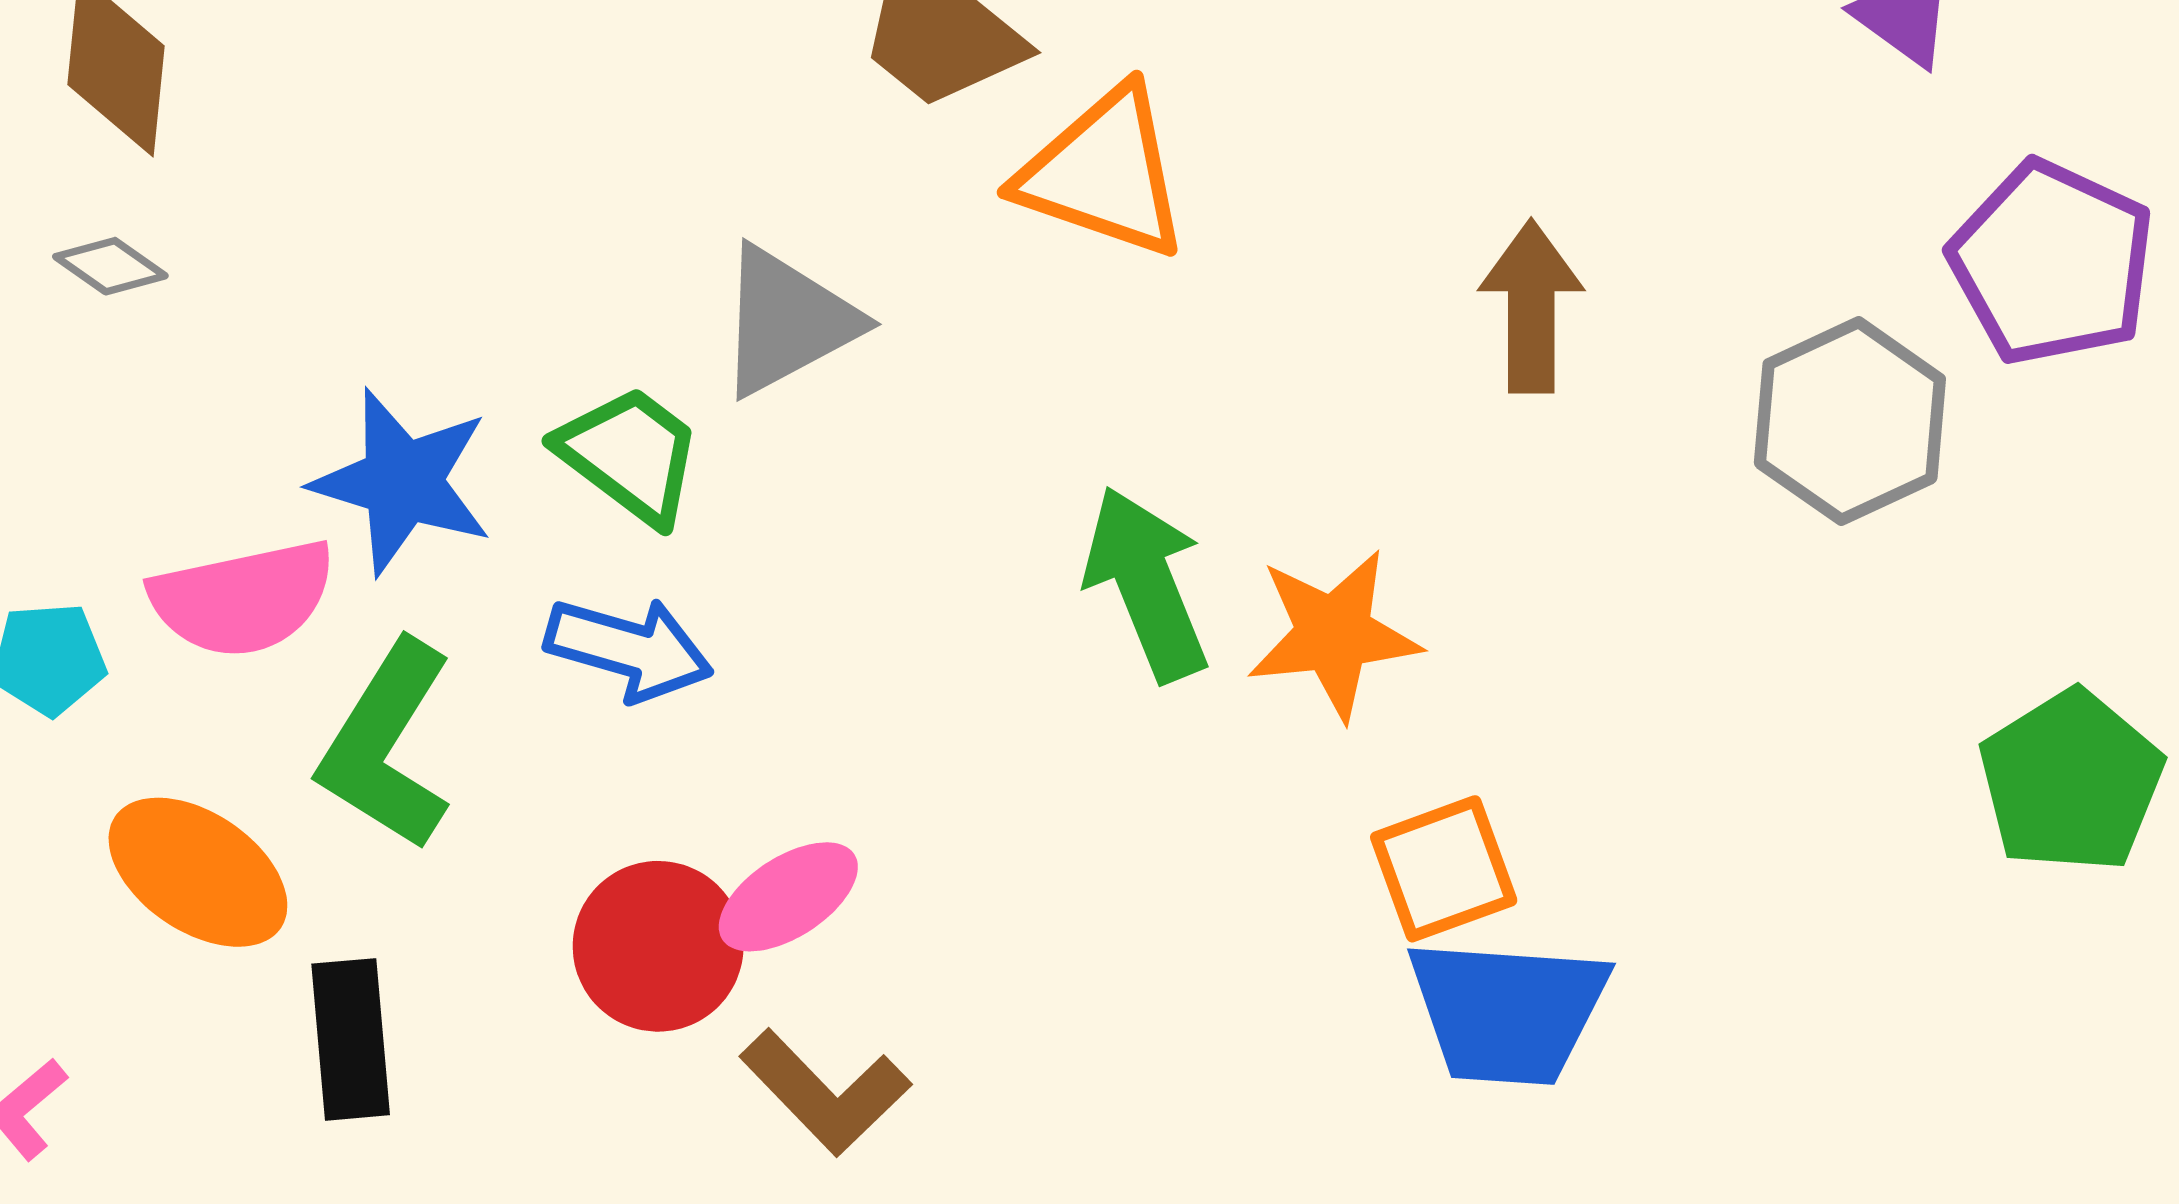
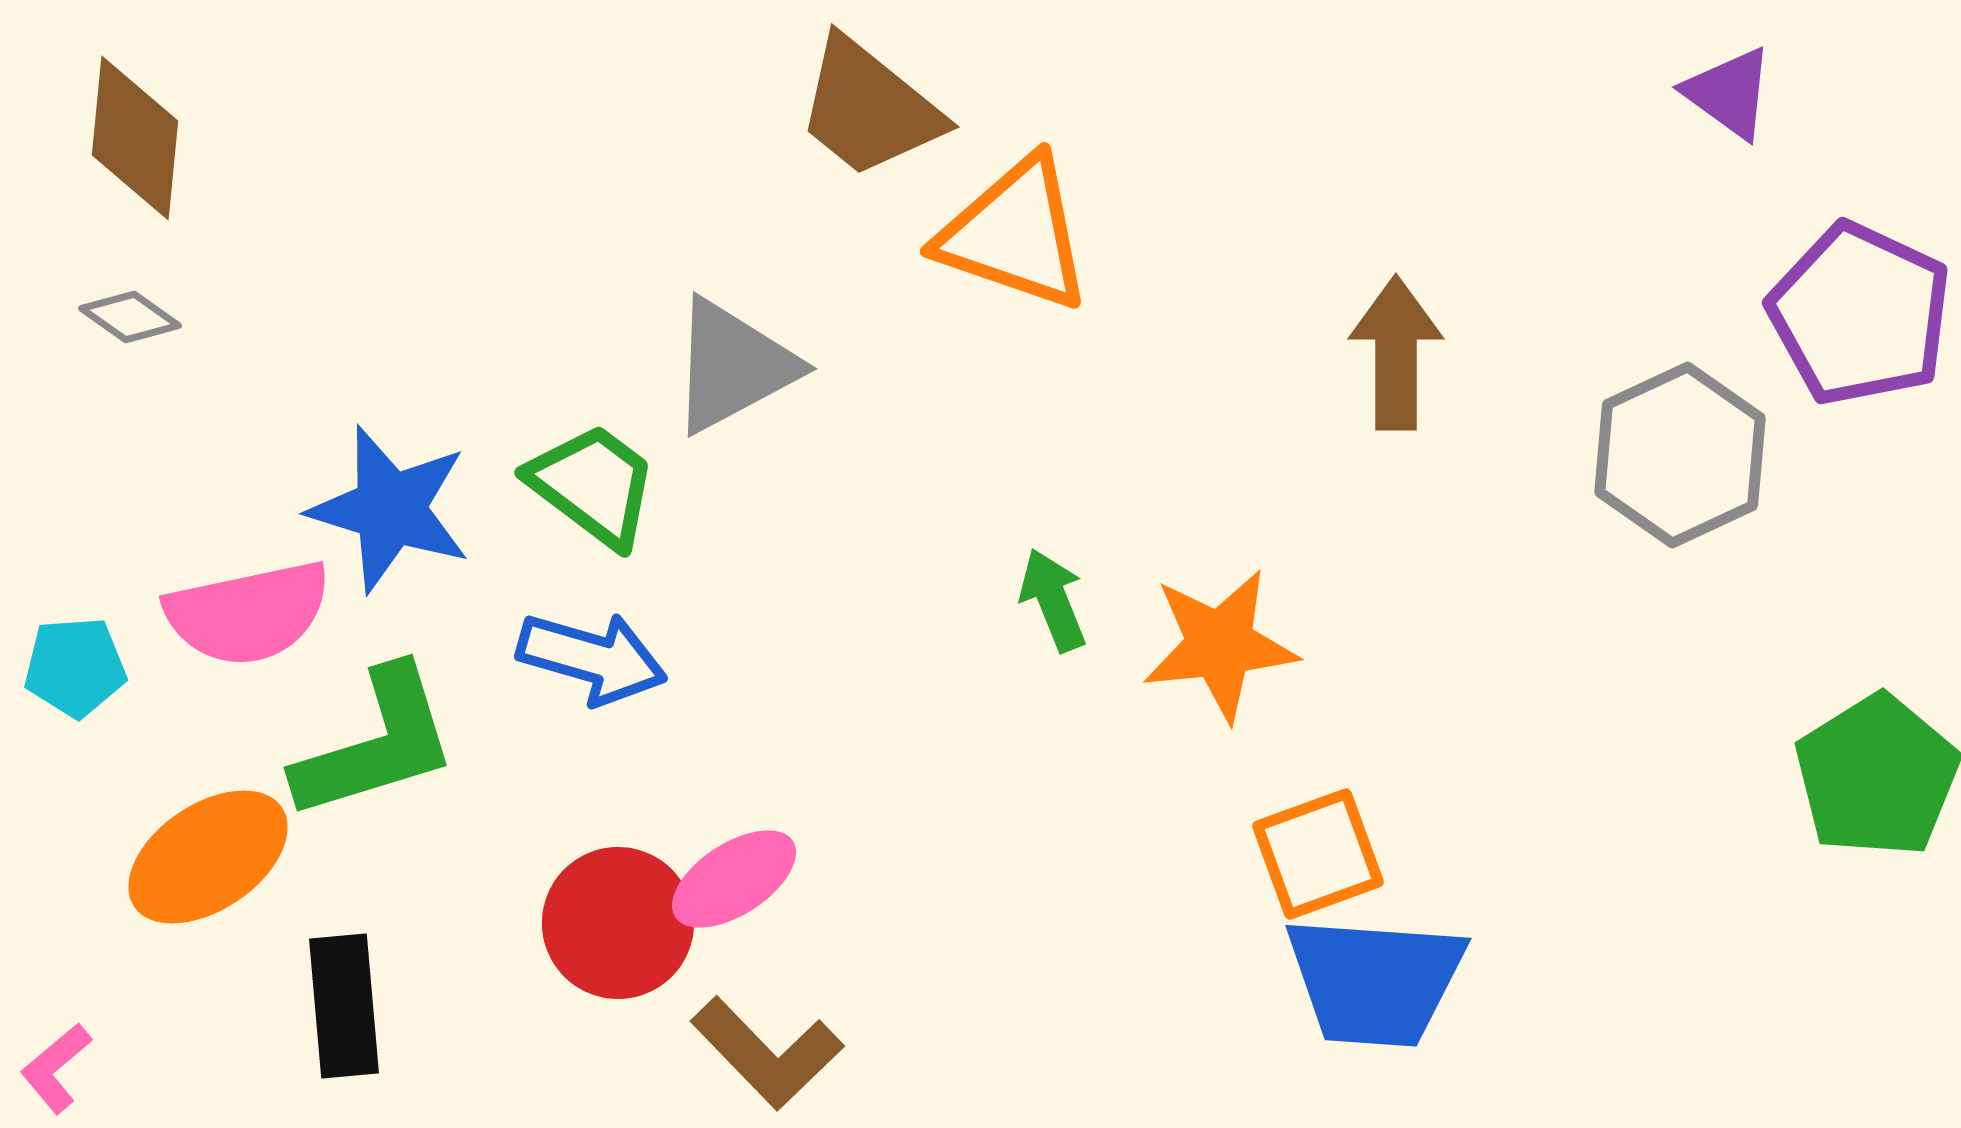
green arrow: (1146, 584) -> (1053, 600), size x0.6
green L-shape: (386, 745) -> (376, 744), turned -139
orange ellipse: (198, 872) -> (208, 857), turned -68

